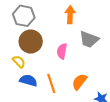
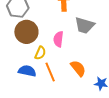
yellow semicircle: (19, 62) -> (40, 53), moved, turned 72
orange semicircle: (79, 82) -> (78, 68), turned 108

